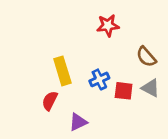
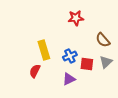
gray triangle: (151, 88) -> (106, 62), turned 48
purple triangle: (78, 122) -> (69, 79), moved

